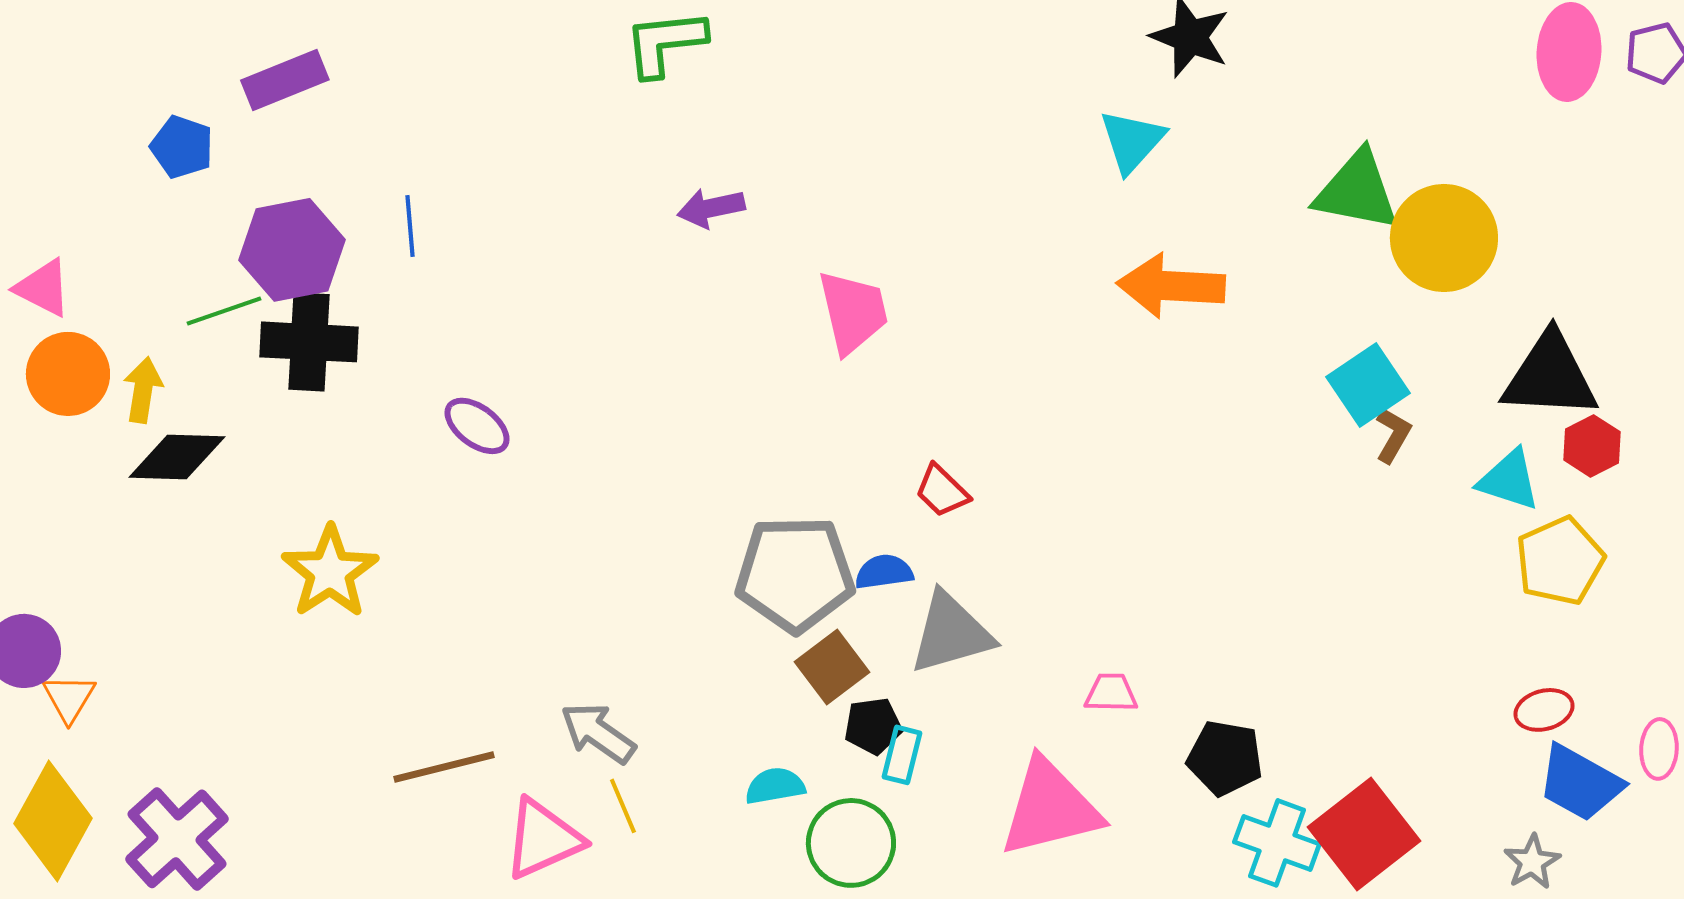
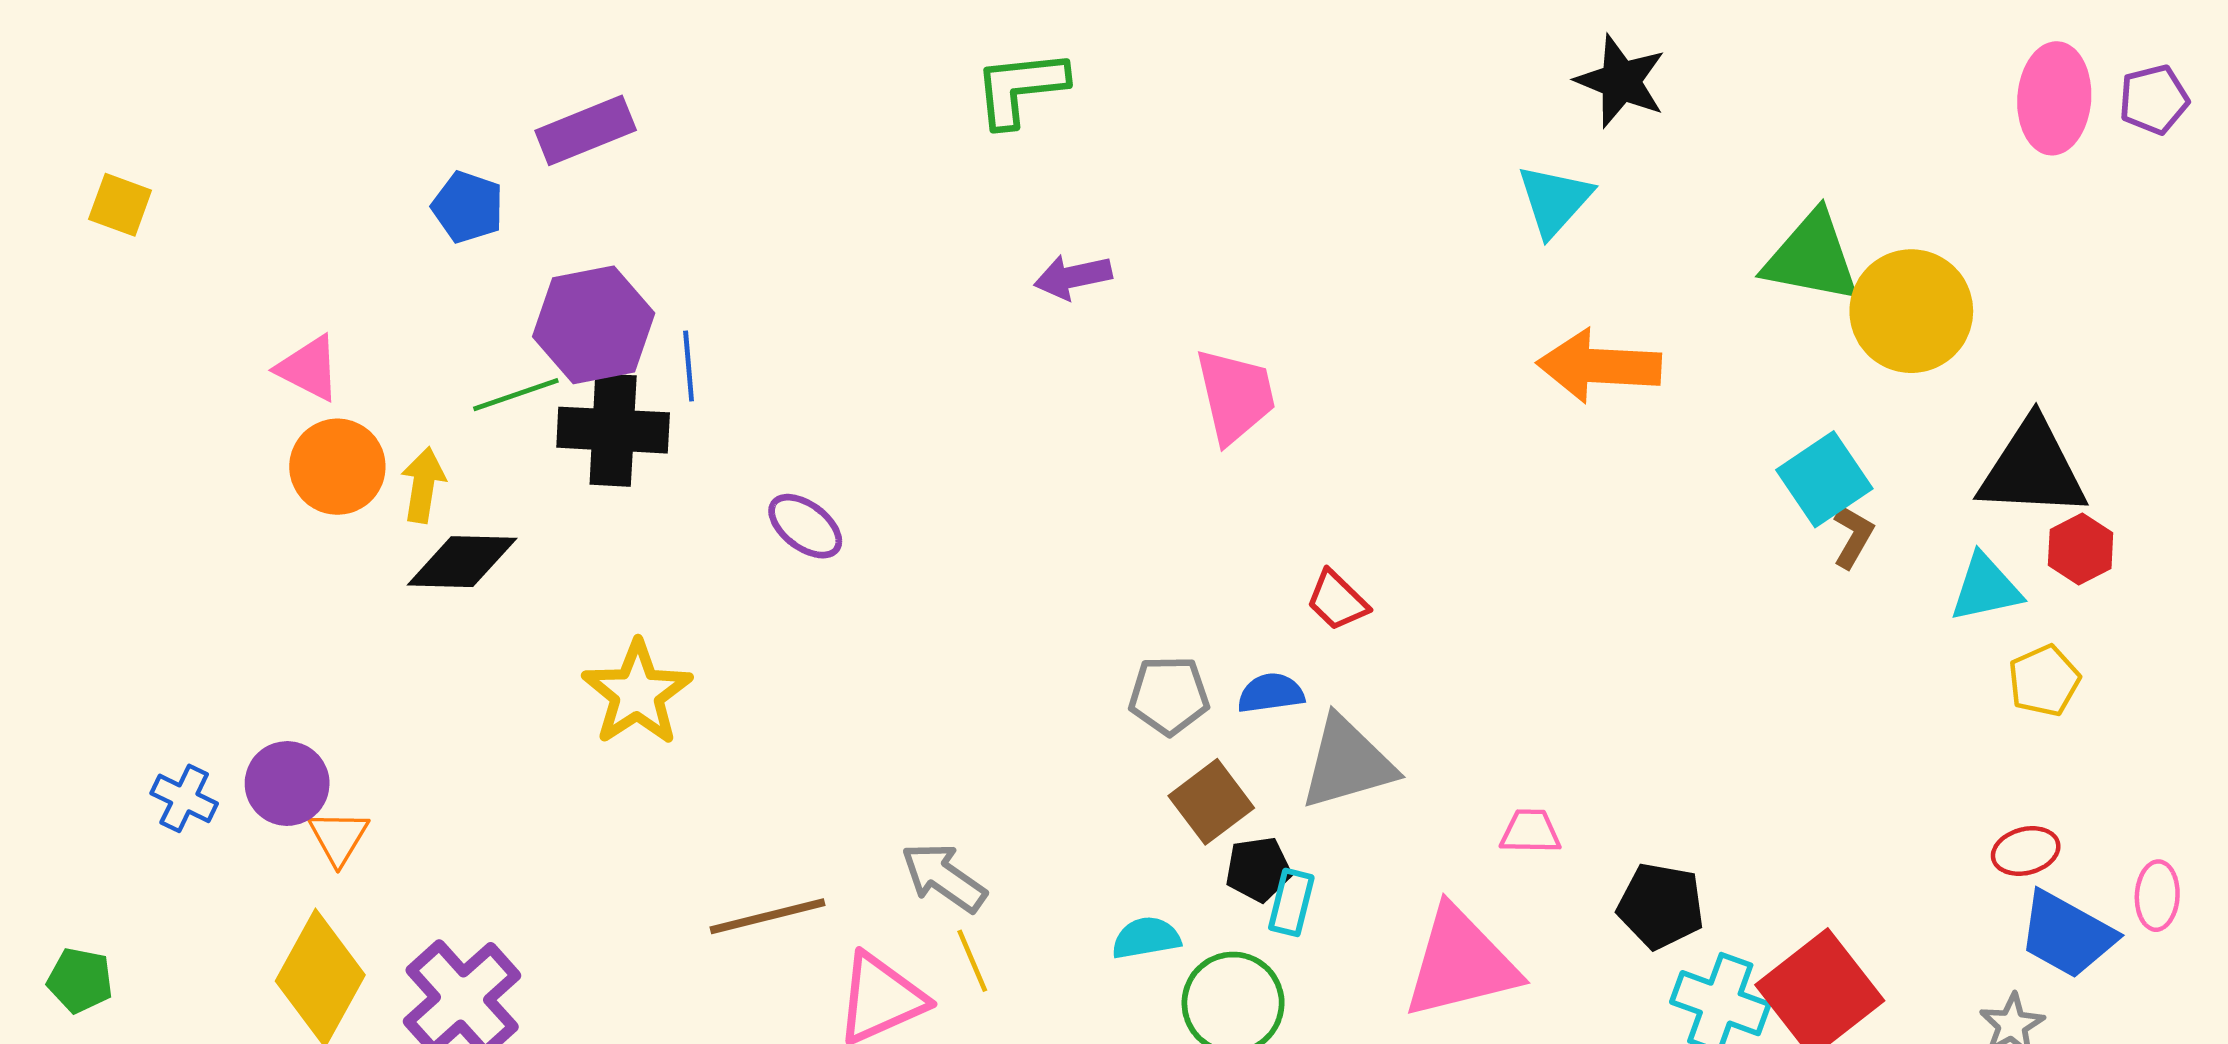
blue line: (410, 226) -> (689, 366), moved
cyan triangle: (1509, 480) -> (1986, 588), turned -30
yellow pentagon: (1560, 561) -> (2044, 681), size x0.7
gray pentagon: (795, 574) -> (1169, 695), size x0.6

